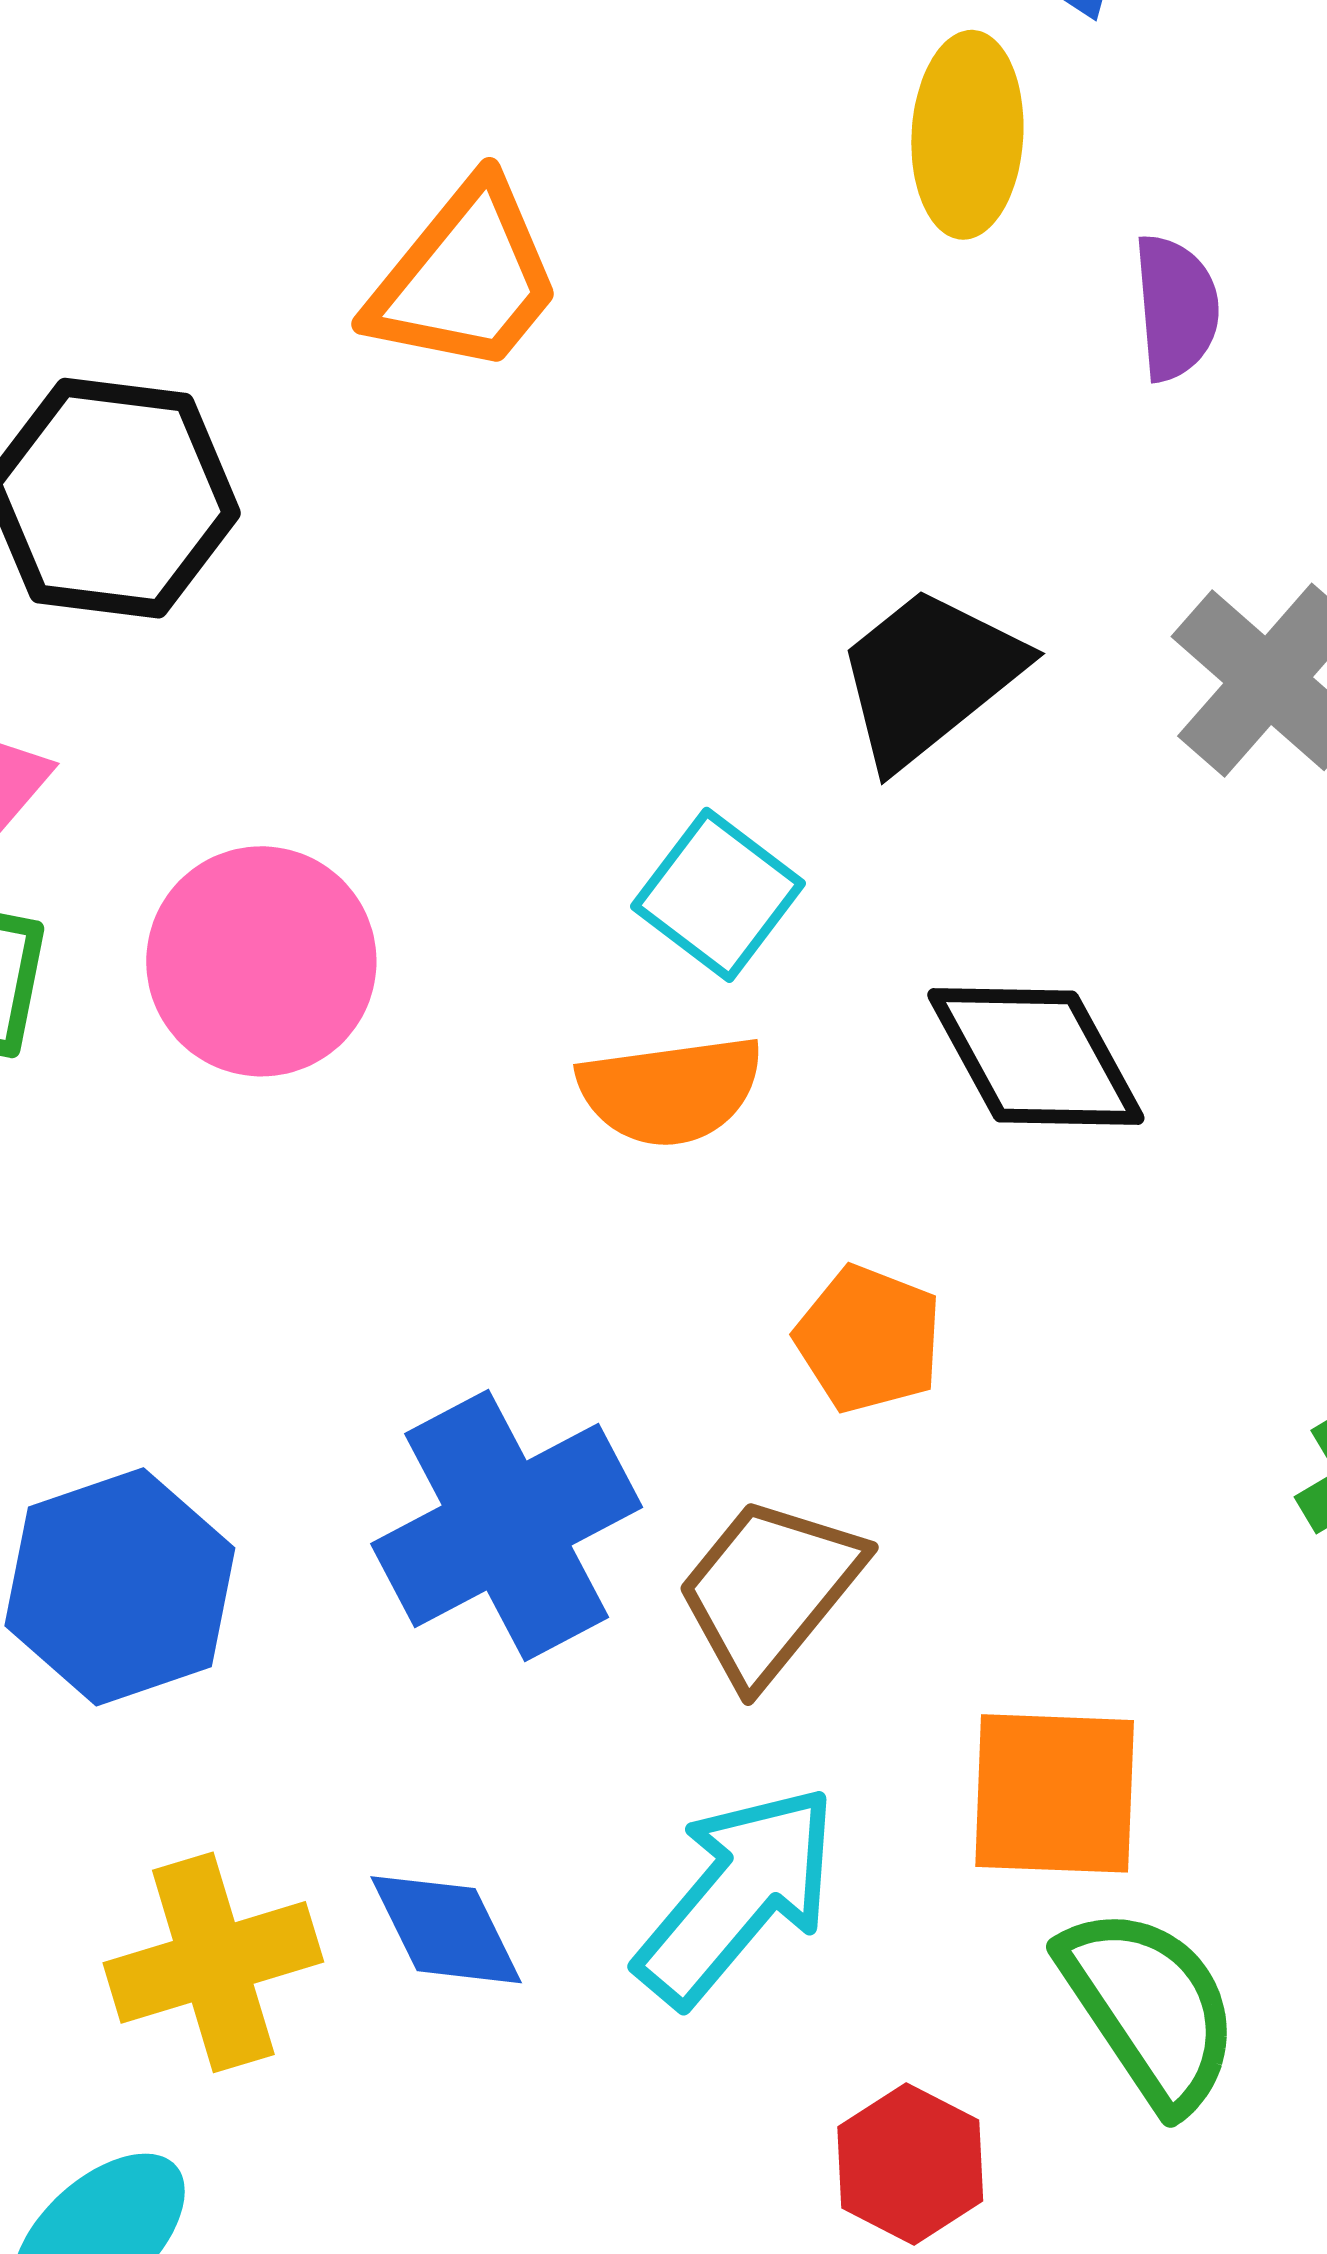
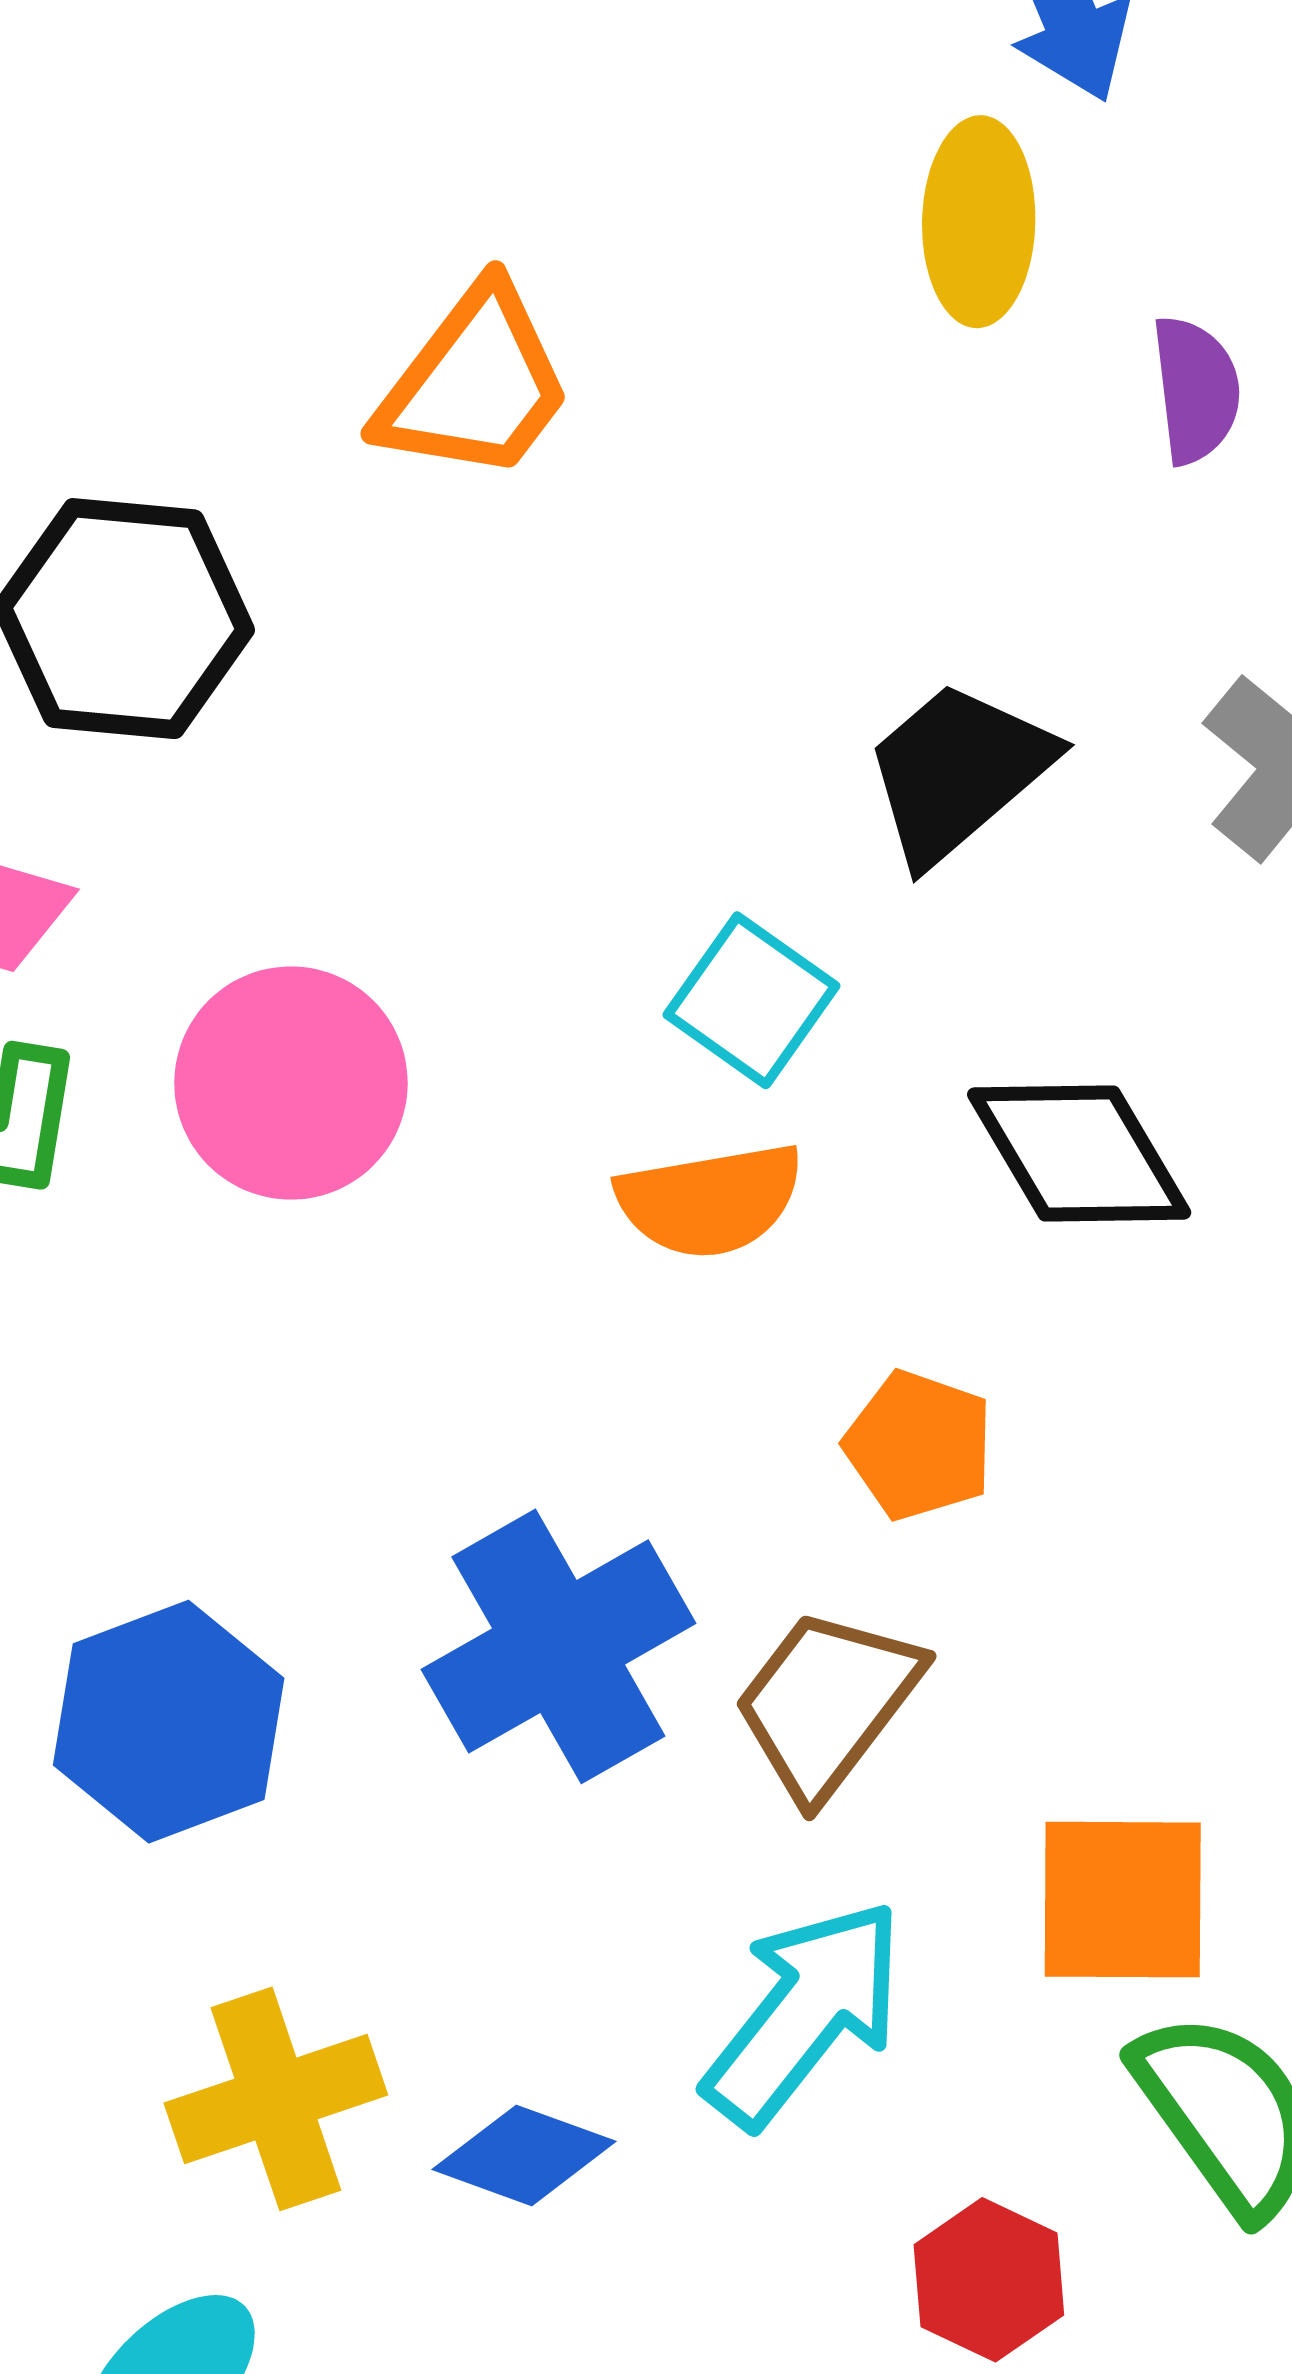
blue diamond: (446, 1930) -> (524, 2155), moved, turned -42

